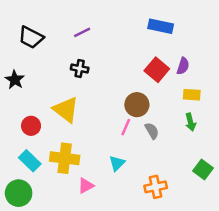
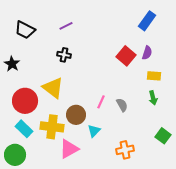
blue rectangle: (161, 26) -> (147, 21), moved, turned -66
brown circle: (137, 105) -> (76, 115), moved
red circle: (31, 126) -> (25, 101), size x1.6
pink triangle: (86, 186) -> (69, 149), size x1.5

